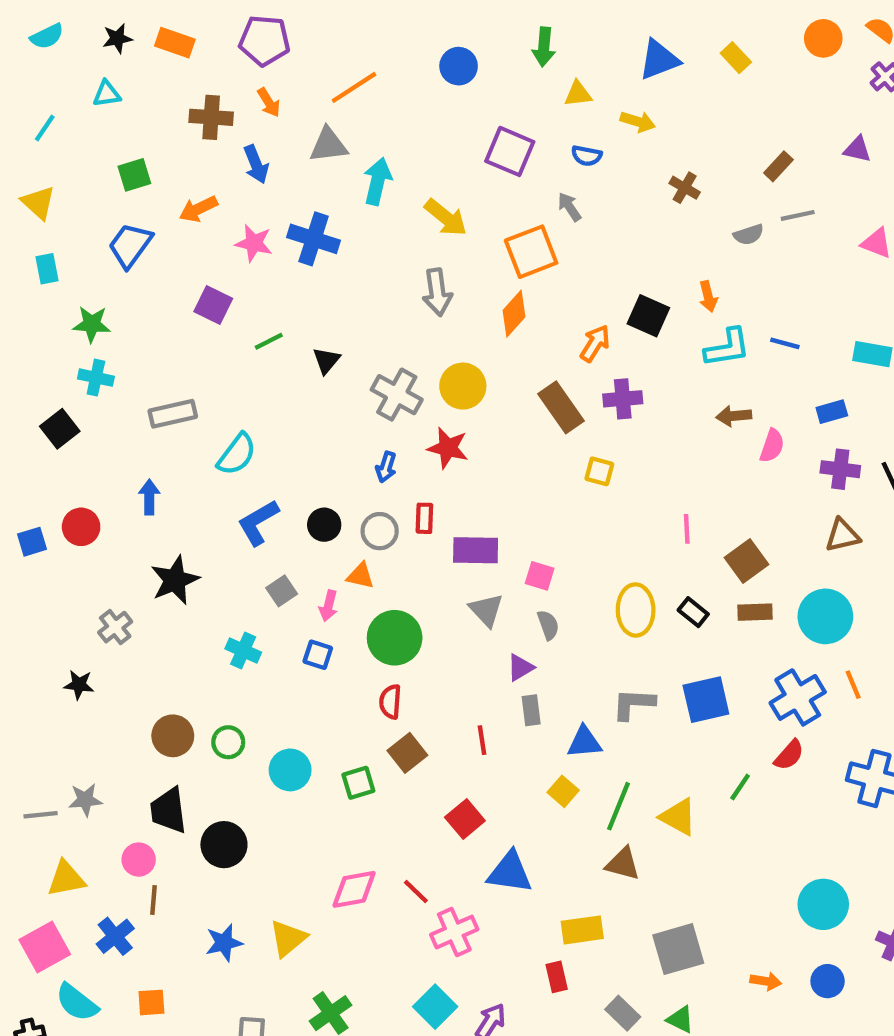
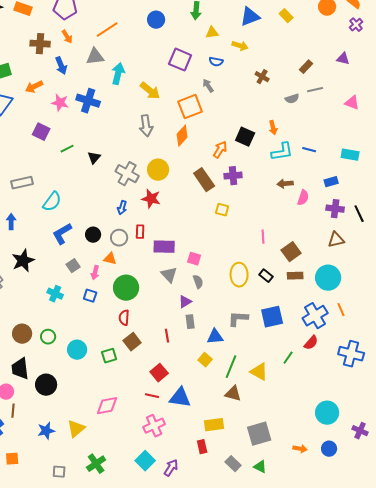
red line: (416, 892) -> (152, 396), moved, turned -32

